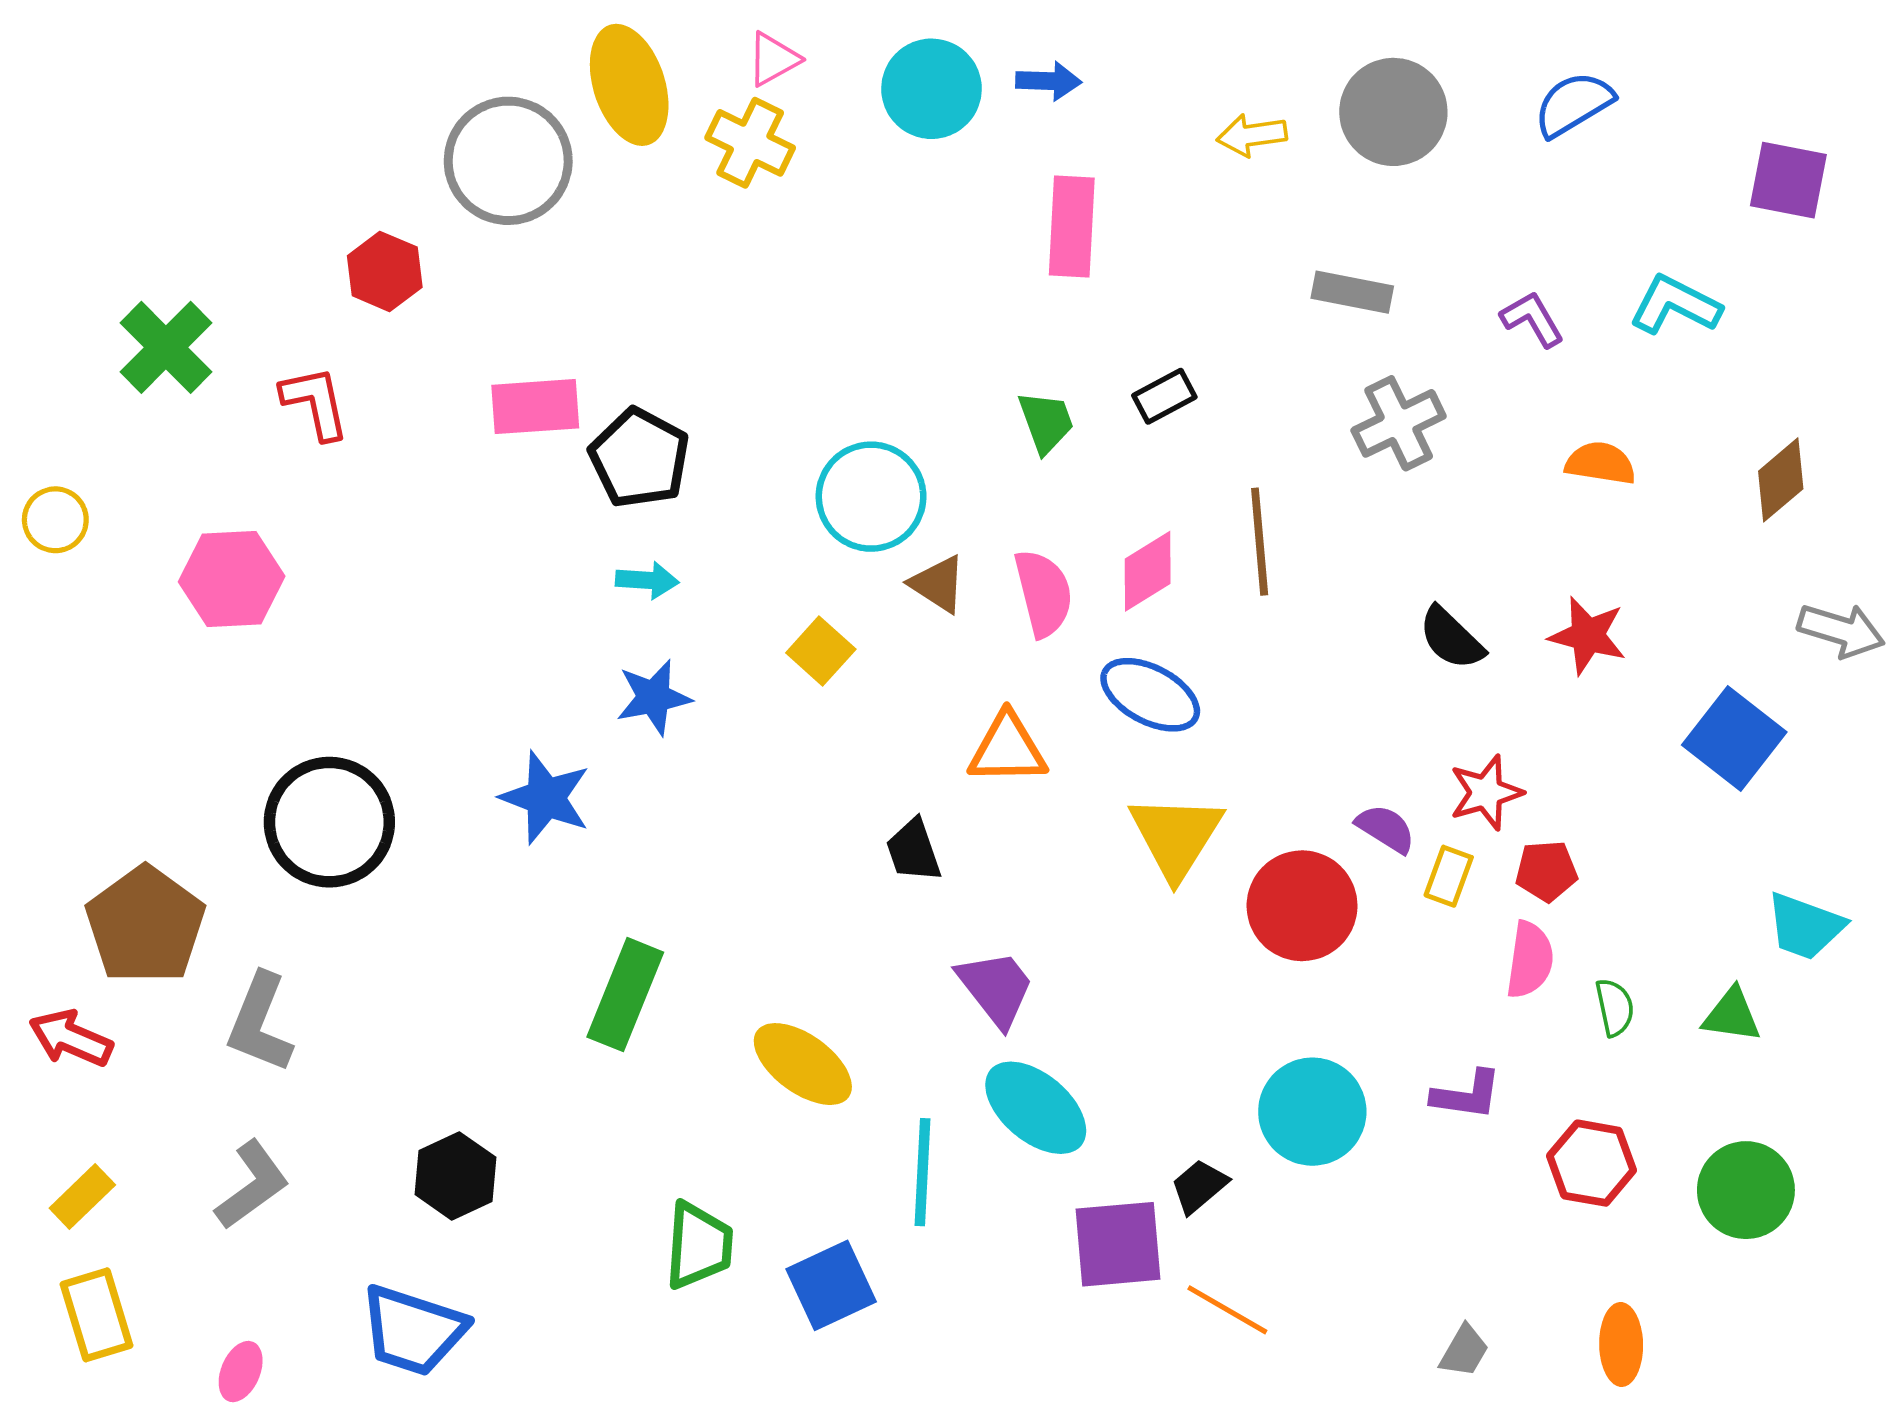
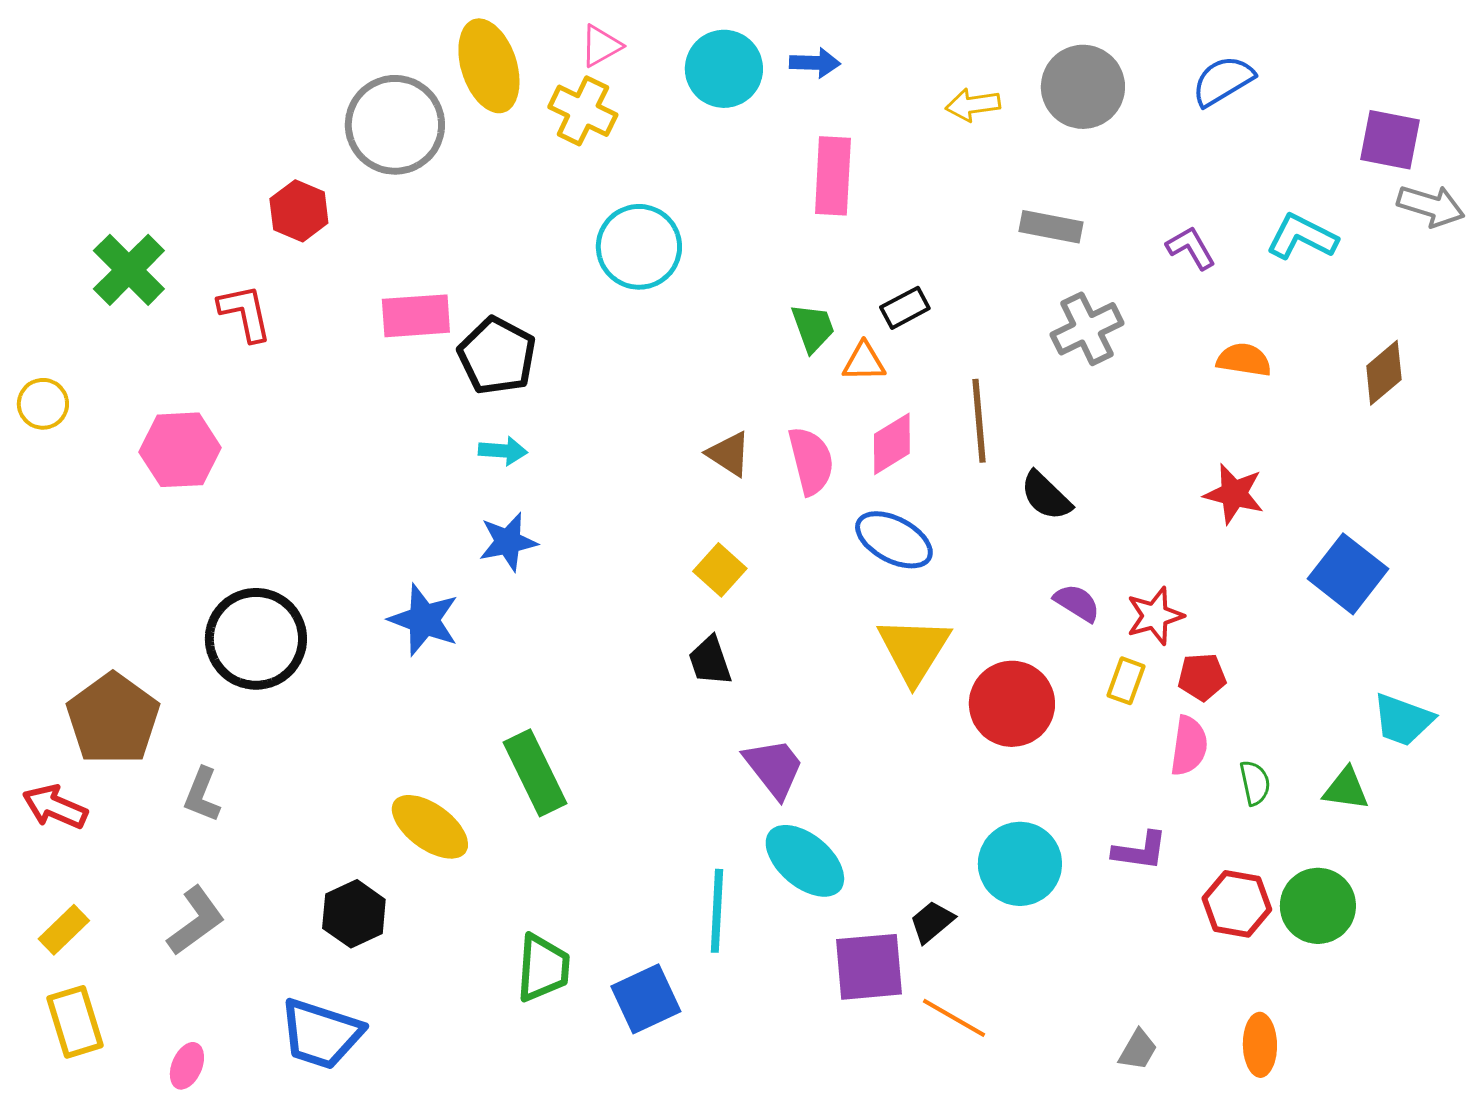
cyan circle: (871, 497) -> (639, 247), moved
gray arrow: (1841, 630) -> (1431, 206), moved
black semicircle: (1451, 638) -> (1046, 496), moved
yellow square: (821, 651) -> (720, 570), moved
orange triangle: (1007, 749) -> (864, 362), moved, size x0.7
purple semicircle: (1386, 829) -> (1077, 603), moved
green rectangle: (625, 995) -> (535, 773), moved, turned -48
gray L-shape: (260, 1023) -> (202, 795), size x0.7
yellow ellipse: (803, 1064) -> (430, 827), moved
green circle: (1746, 1190) -> (1318, 906), moved

